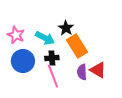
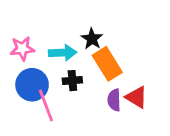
pink star: (16, 35) -> (22, 49), turned -30
cyan arrow: (45, 38) -> (63, 53), turned -30
pink line: (53, 76) -> (46, 106), moved

